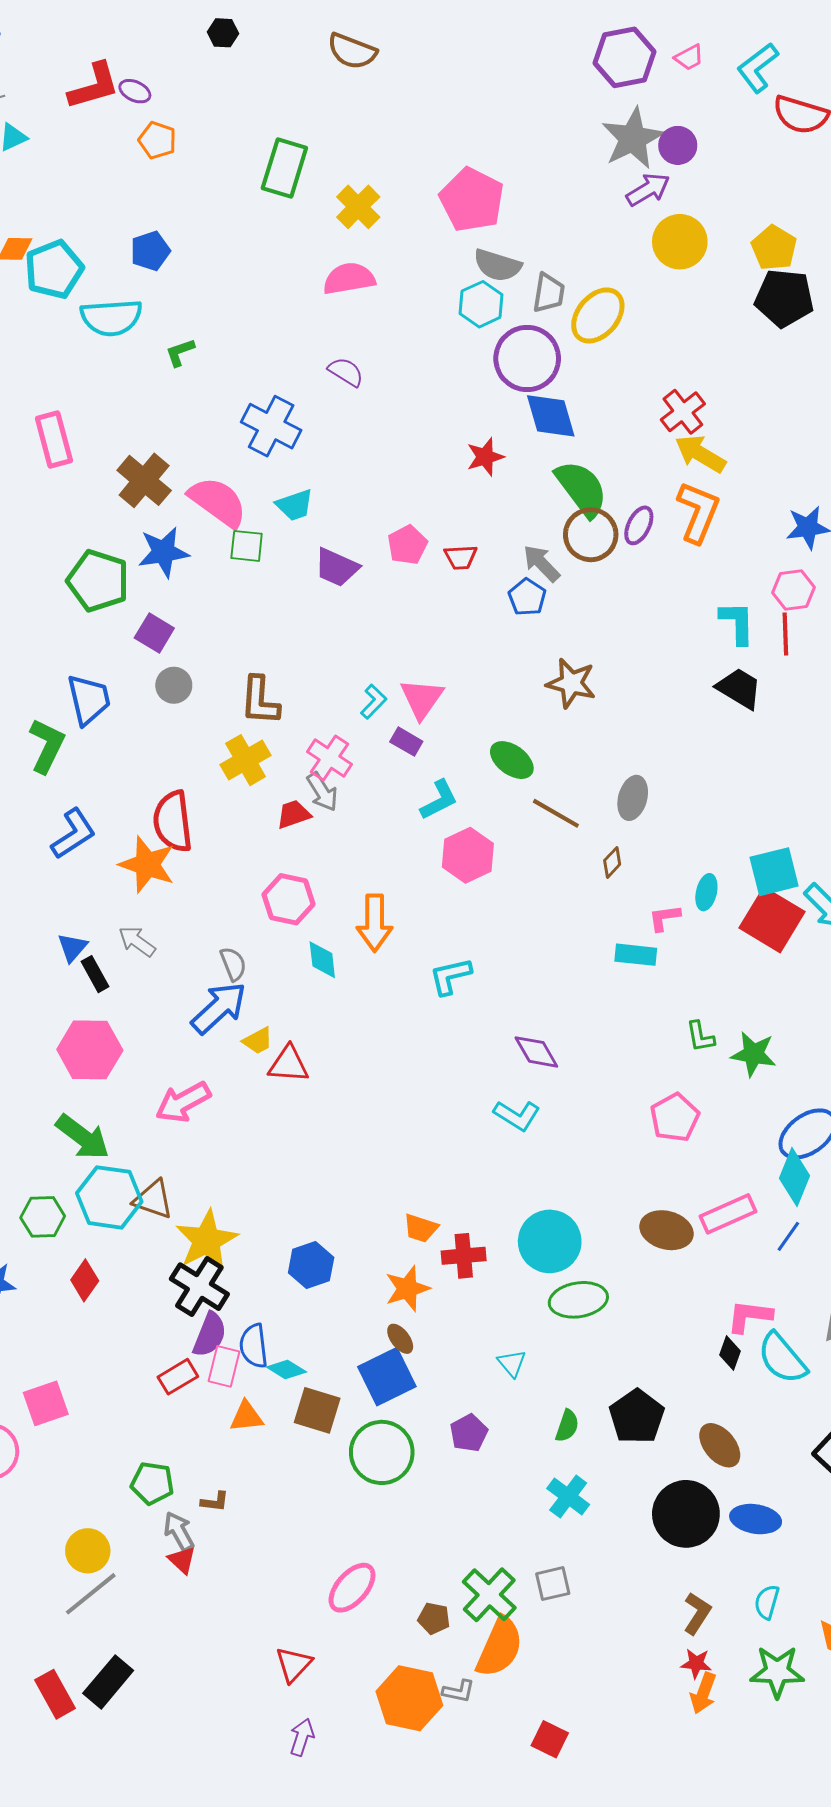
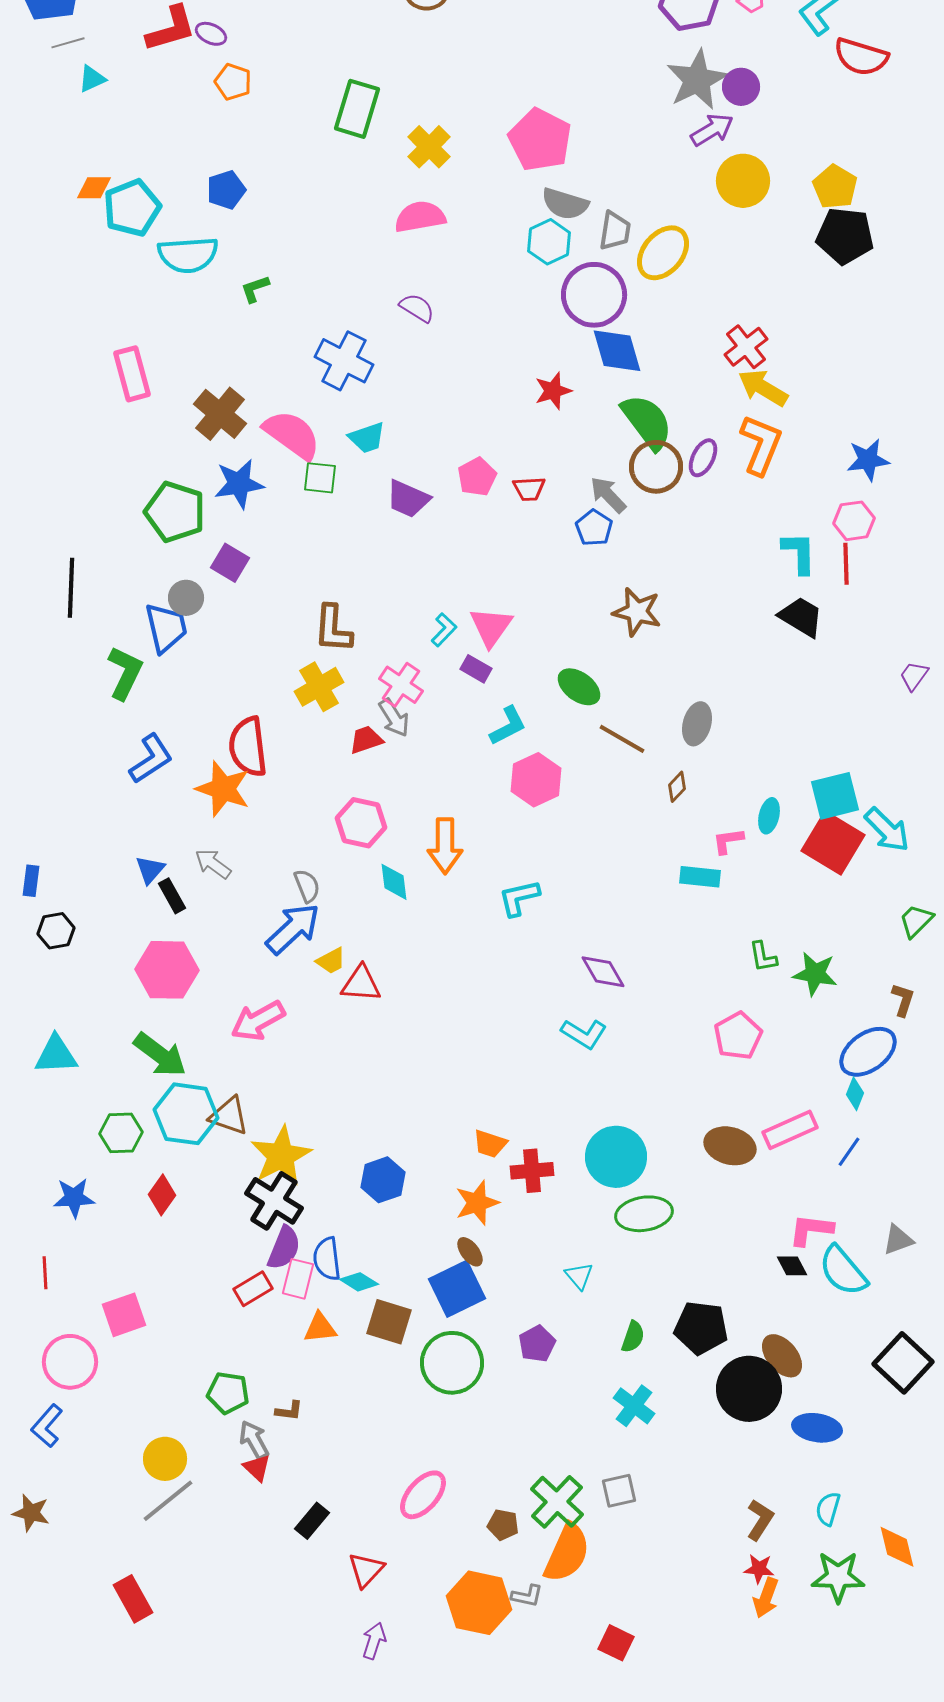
gray circle: (174, 685) -> (186, 598), moved
cyan diamond: (795, 1177) -> (855, 1094), size x0.6
black diamond: (730, 1353) -> (792, 1266), turned -48
black pentagon: (637, 1417) -> (701, 1328), turned -30
black circle: (686, 1514) -> (749, 1389), moved
black rectangle: (108, 1682) -> (312, 1521), moved, size x0.7

